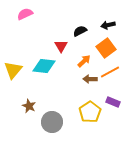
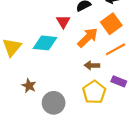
orange arrow: (84, 61) -> (88, 38), size x1.5
brown arrow: (90, 79) -> (92, 65), moved

